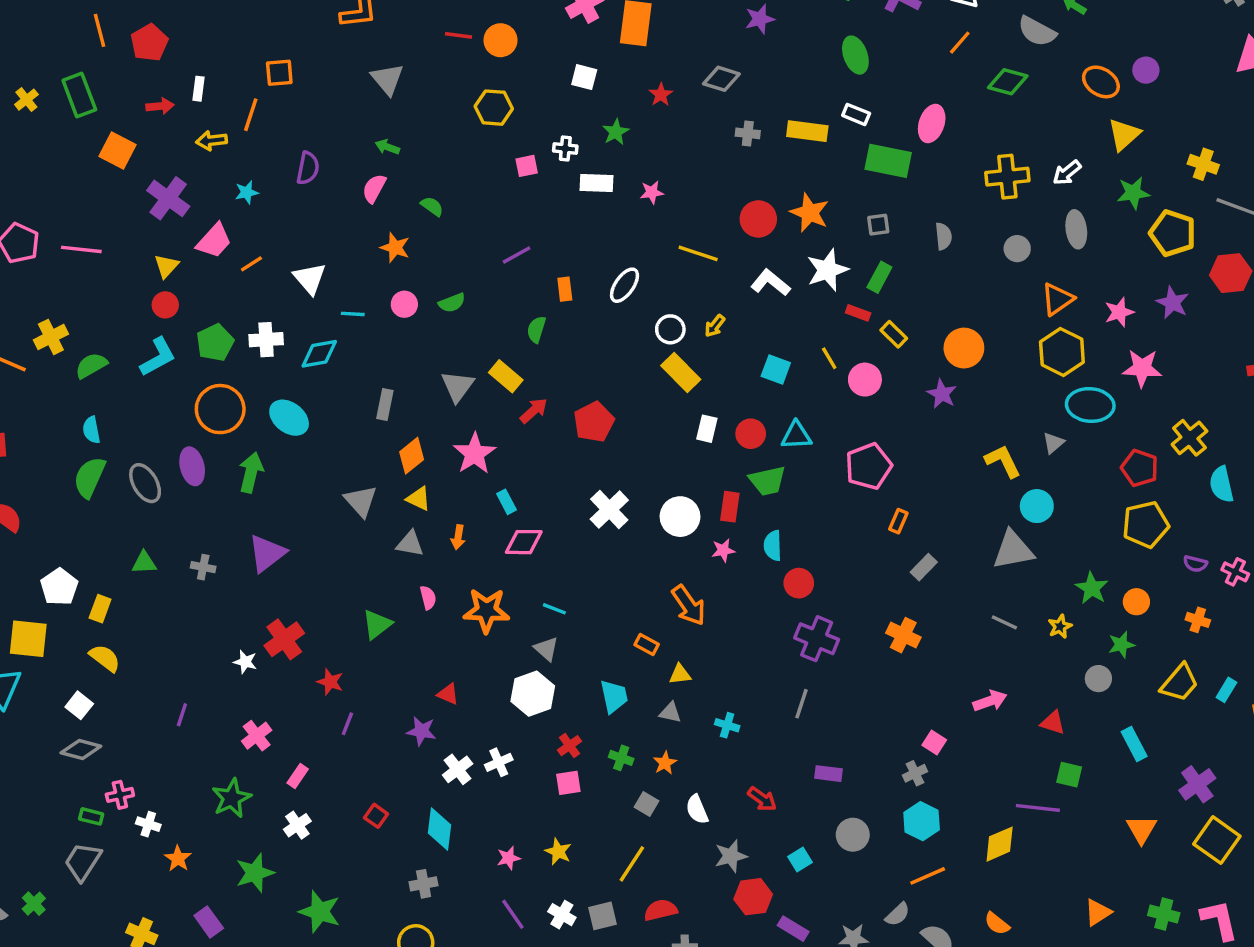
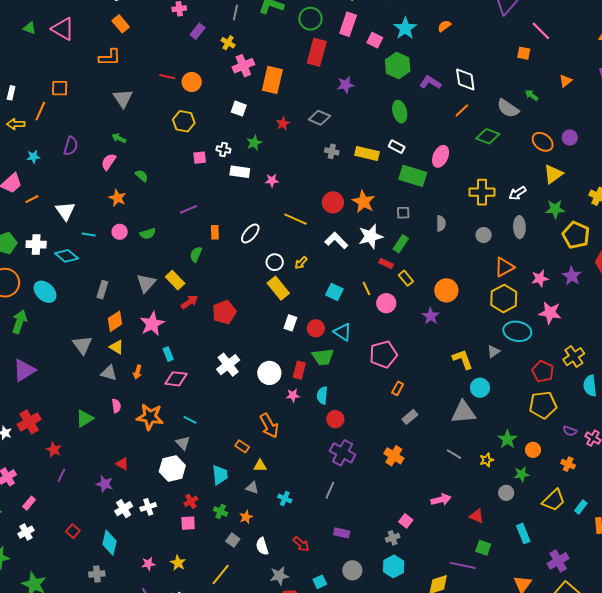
cyan diamond: (319, 354) -> (67, 256), turned 45
cyan triangle: (796, 435) -> (343, 332), turned 30

